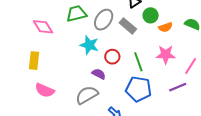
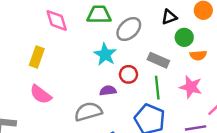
gray rectangle: (128, 26) -> (158, 60), moved, turned -30
purple semicircle: (99, 74) -> (108, 91), turned -48

